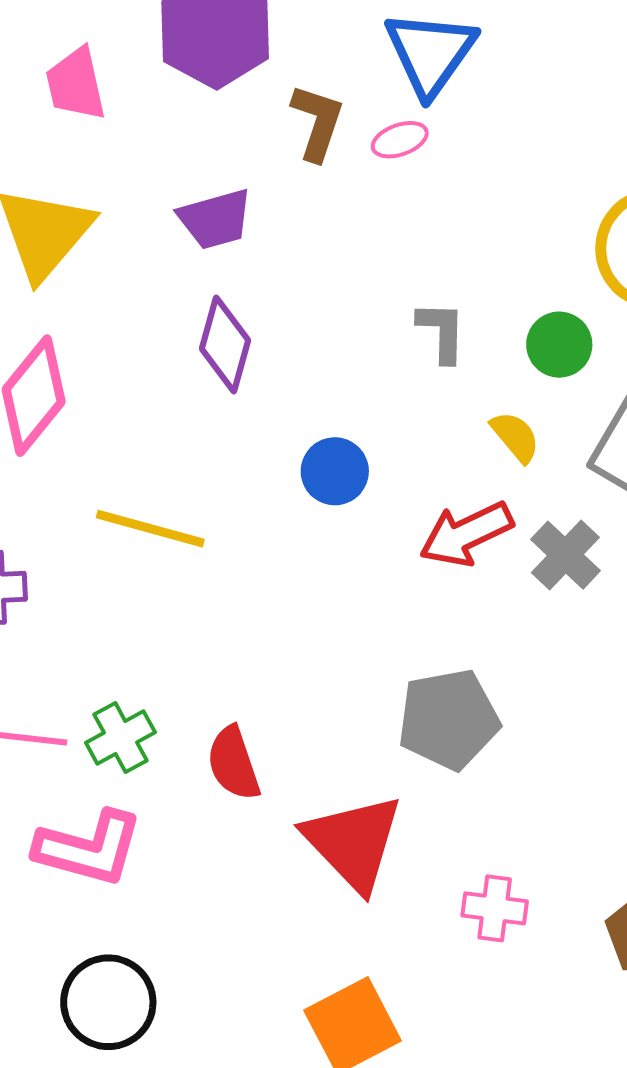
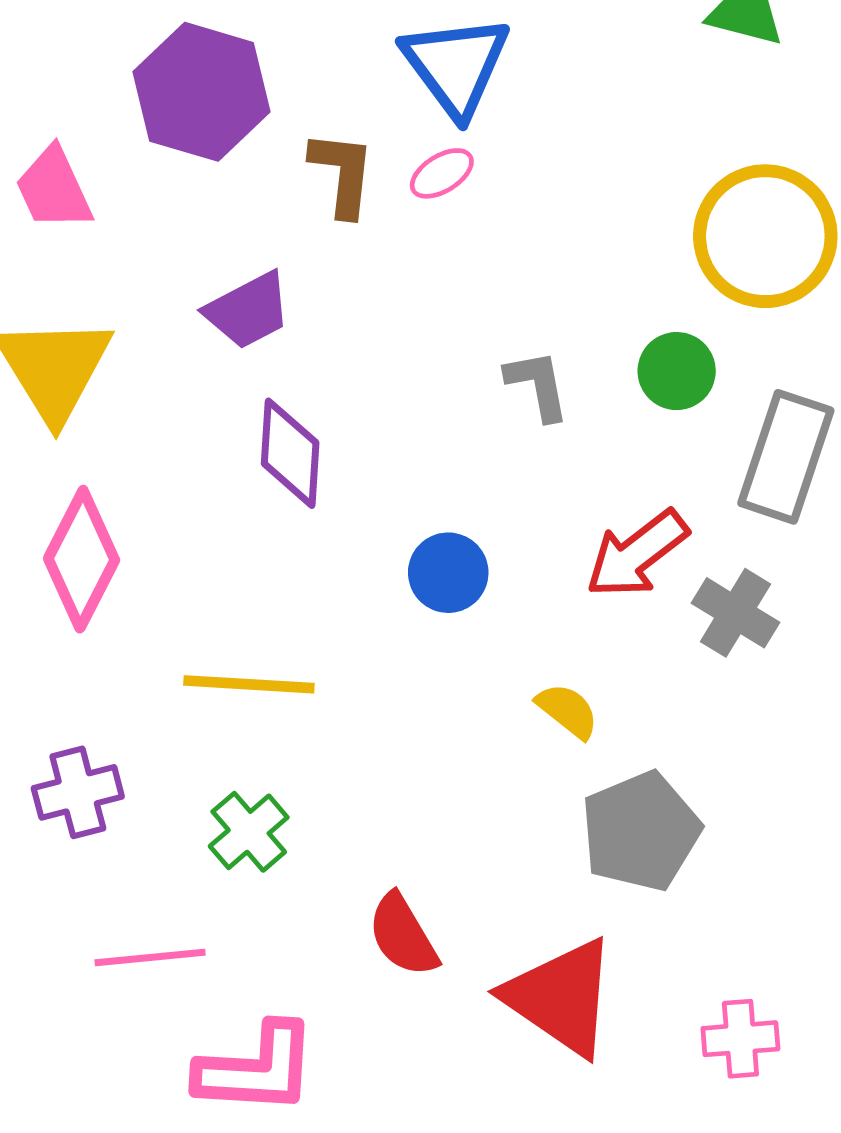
yellow semicircle: (515, 437) -> (567, 711), moved
red arrow: (466, 534) -> (637, 554), moved
green cross: (120, 738) -> (249, 832), moved

